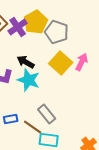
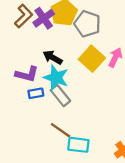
gray rectangle: (47, 114) -> (60, 96), moved
blue rectangle: (11, 119) -> (36, 93), moved

